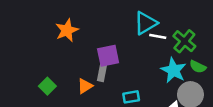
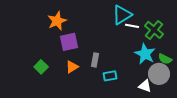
purple square: (108, 56) -> (69, 42), moved
green semicircle: (198, 67) -> (165, 59), moved
gray rectangle: (102, 73) -> (95, 60), moved

